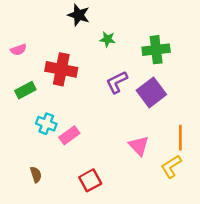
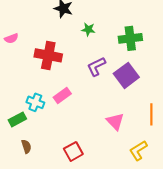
green rectangle: (25, 90) -> (17, 119), moved
pink rectangle: (69, 135) -> (62, 95), moved
yellow L-shape: (171, 166) -> (138, 150), moved

